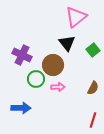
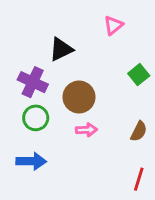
pink triangle: (76, 17) -> (113, 25), size x0.6
black triangle: (67, 43) -> (61, 49), moved, turned 42
green circle: (36, 79) -> (36, 118), moved

